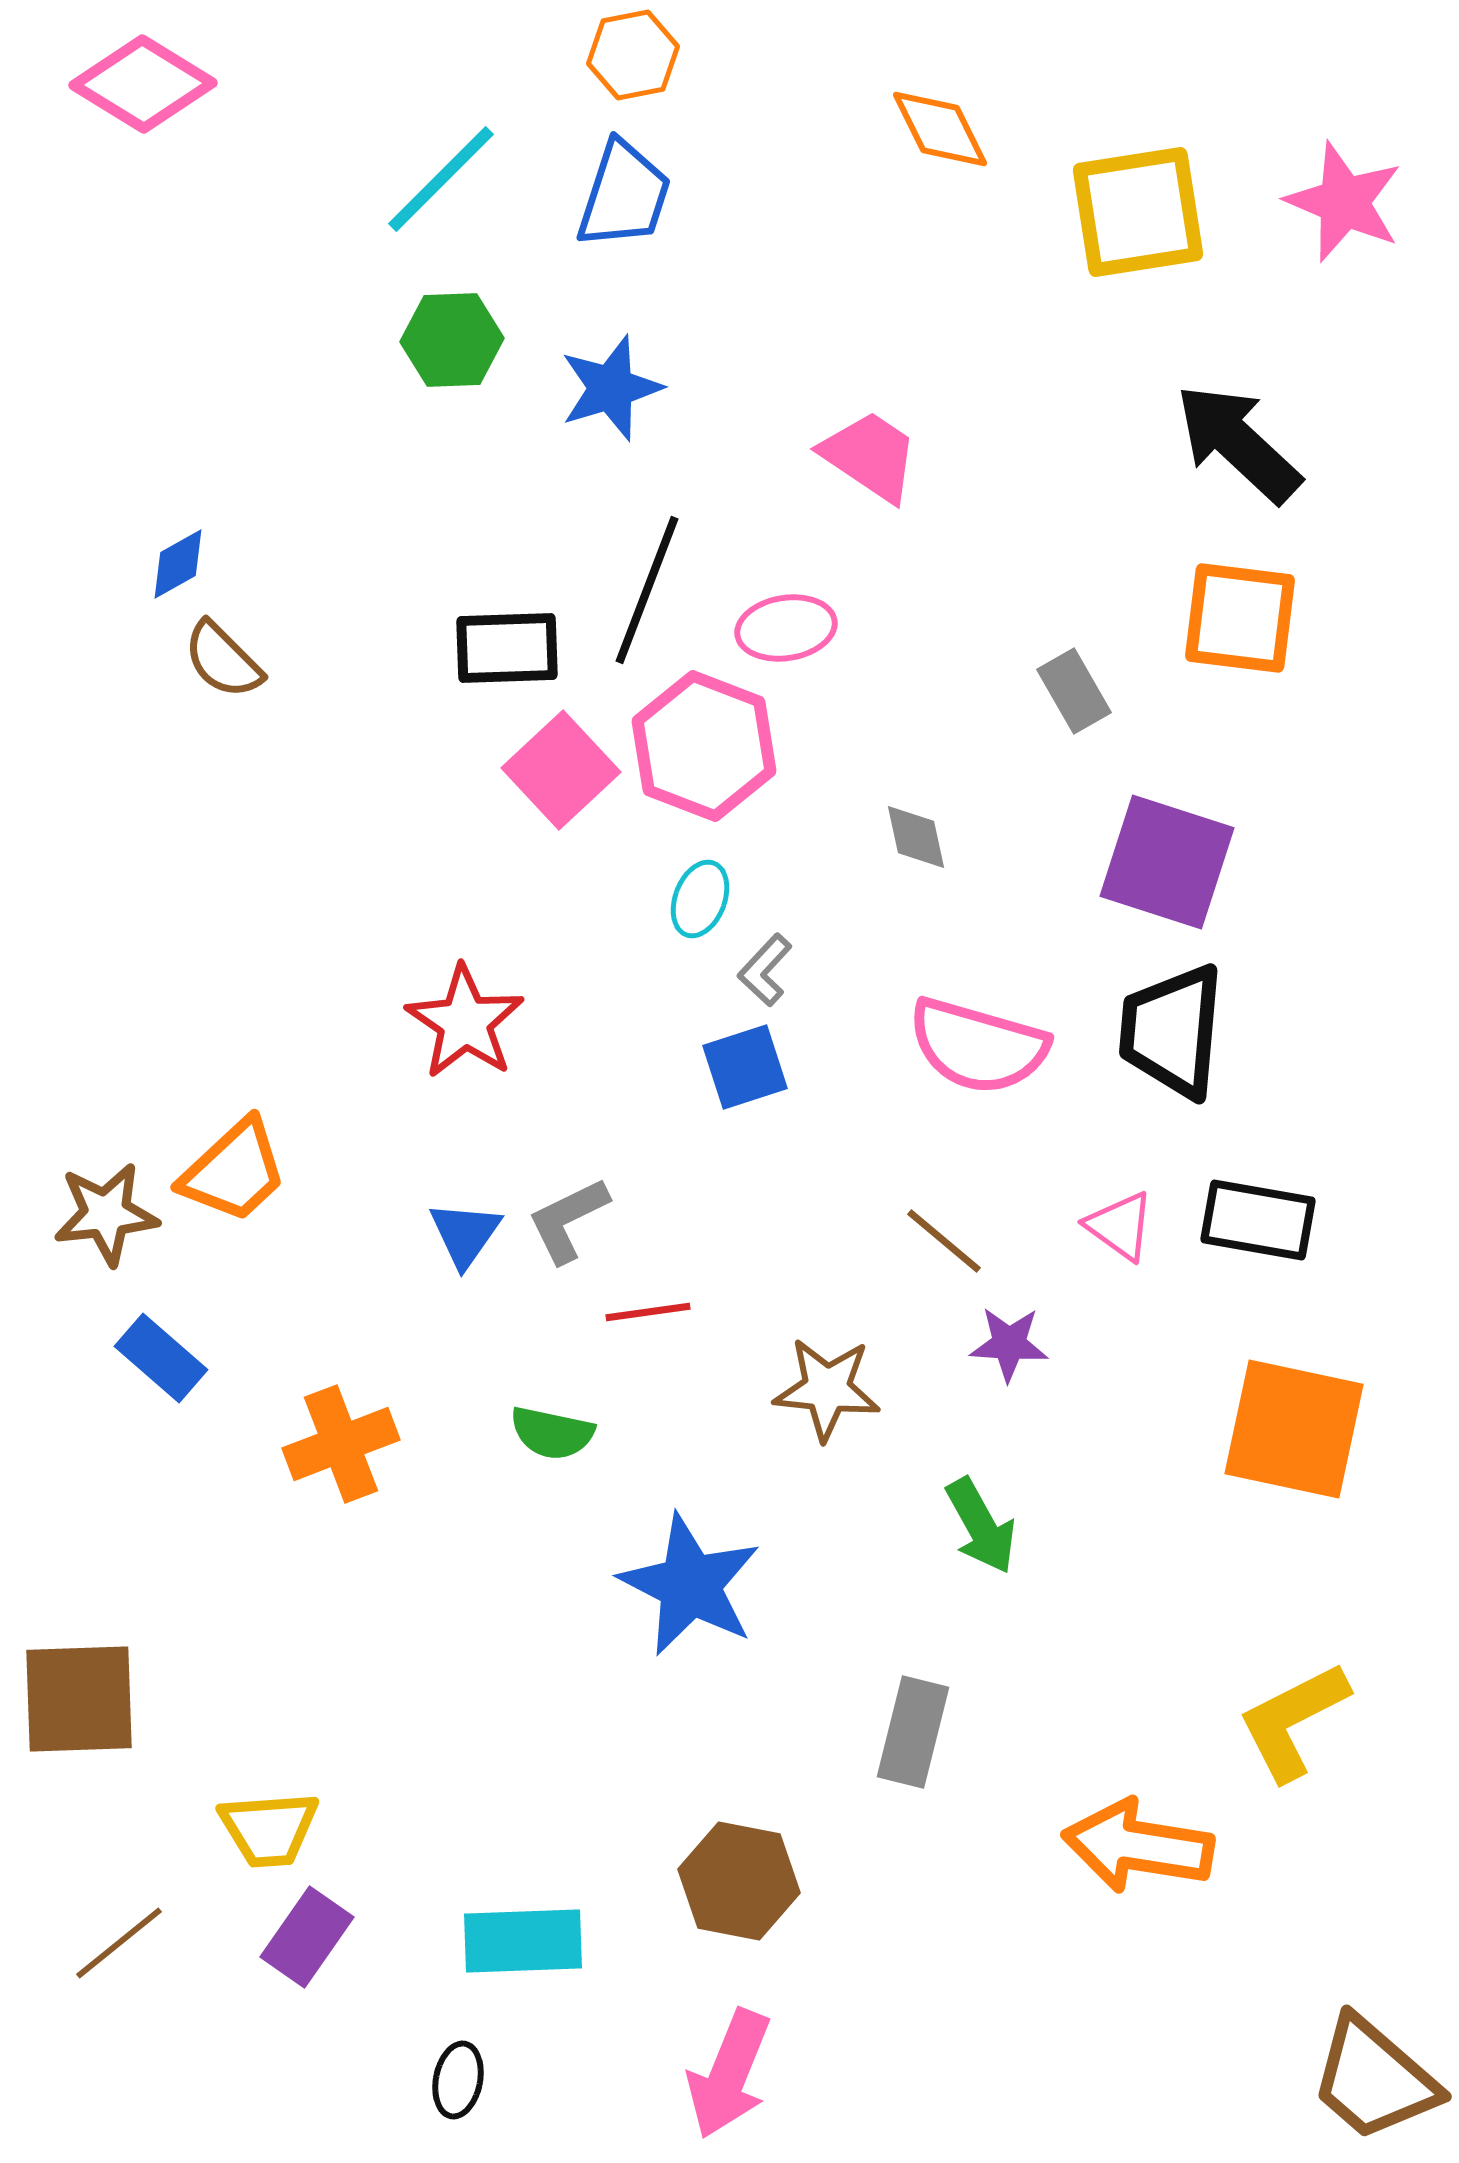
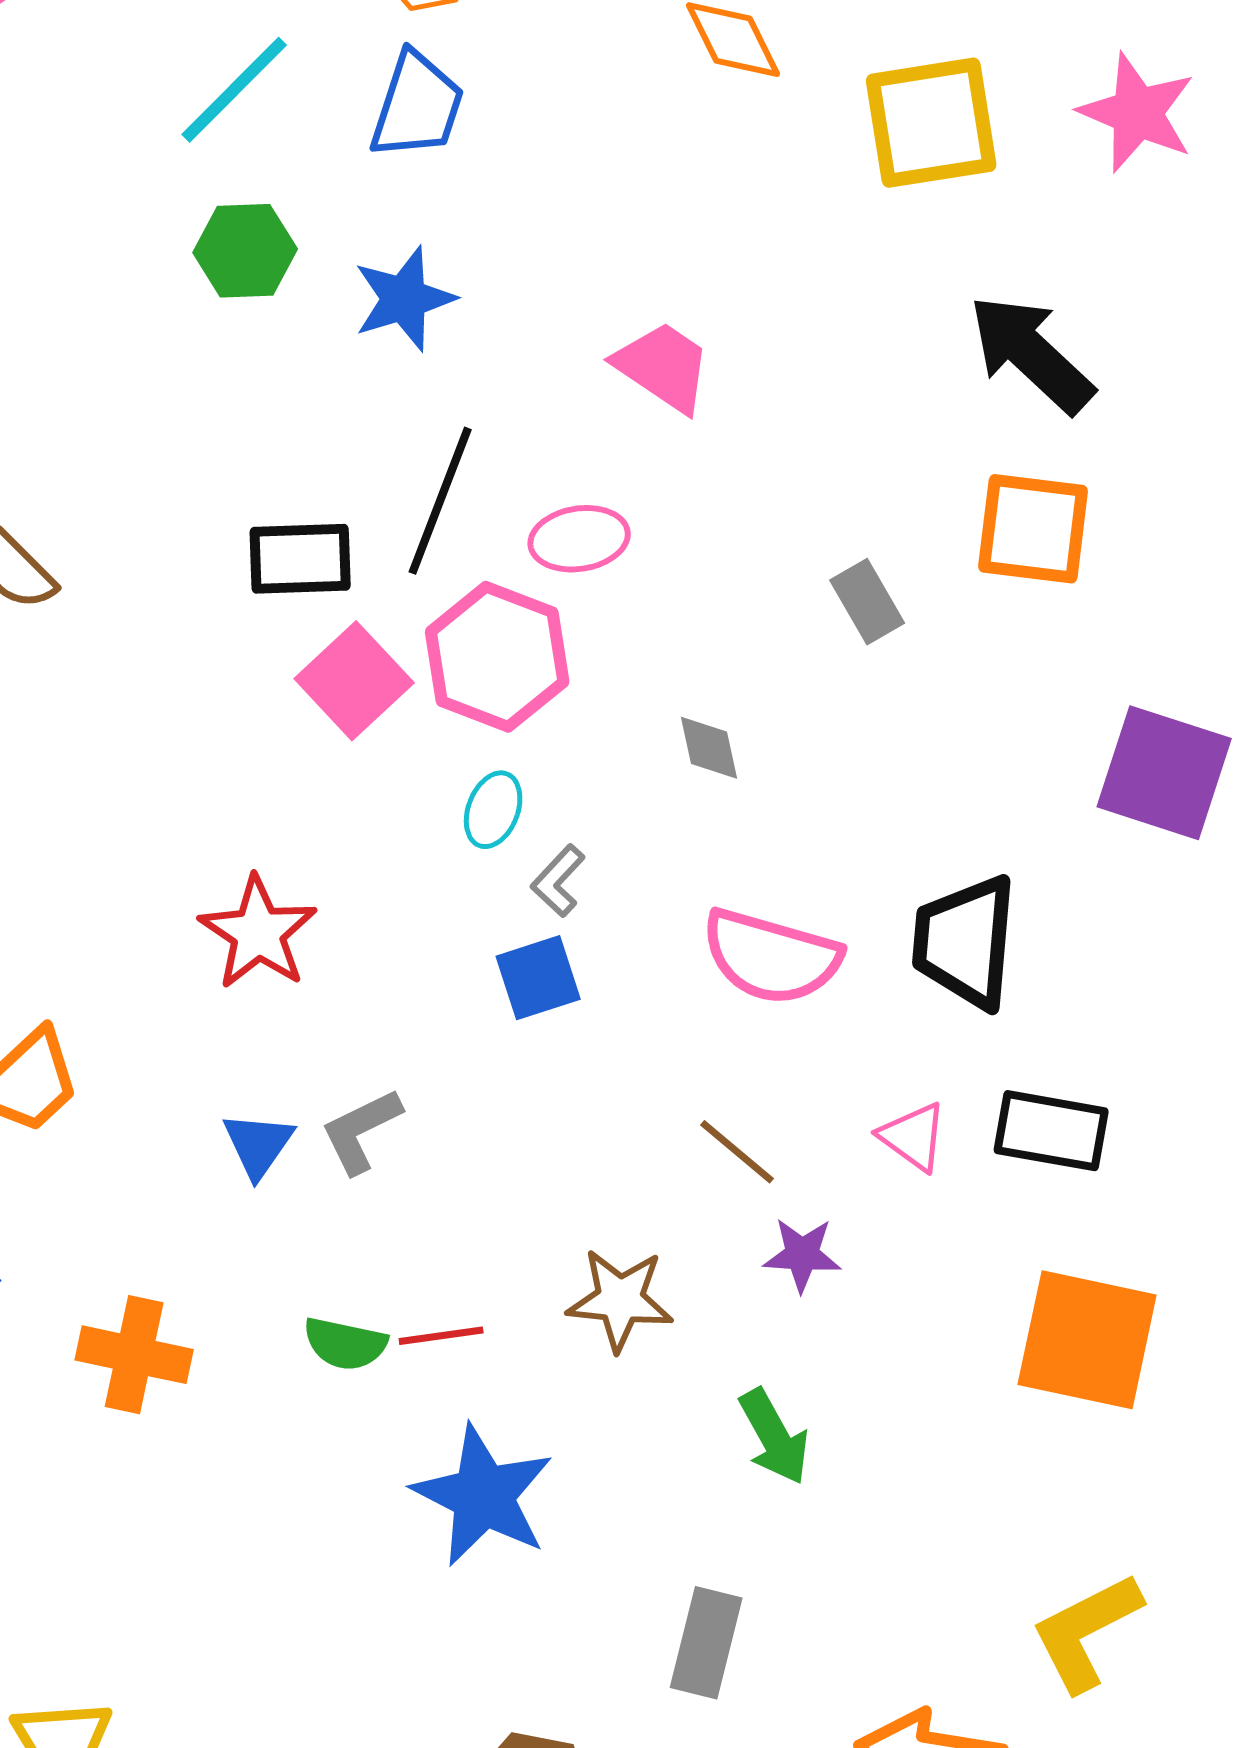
purple square: (1167, 862) -> (1164, 773), moved
red line: (648, 1312) -> (441, 1336), moved
orange cross: (341, 1444) -> (134, 1355), turned 33

